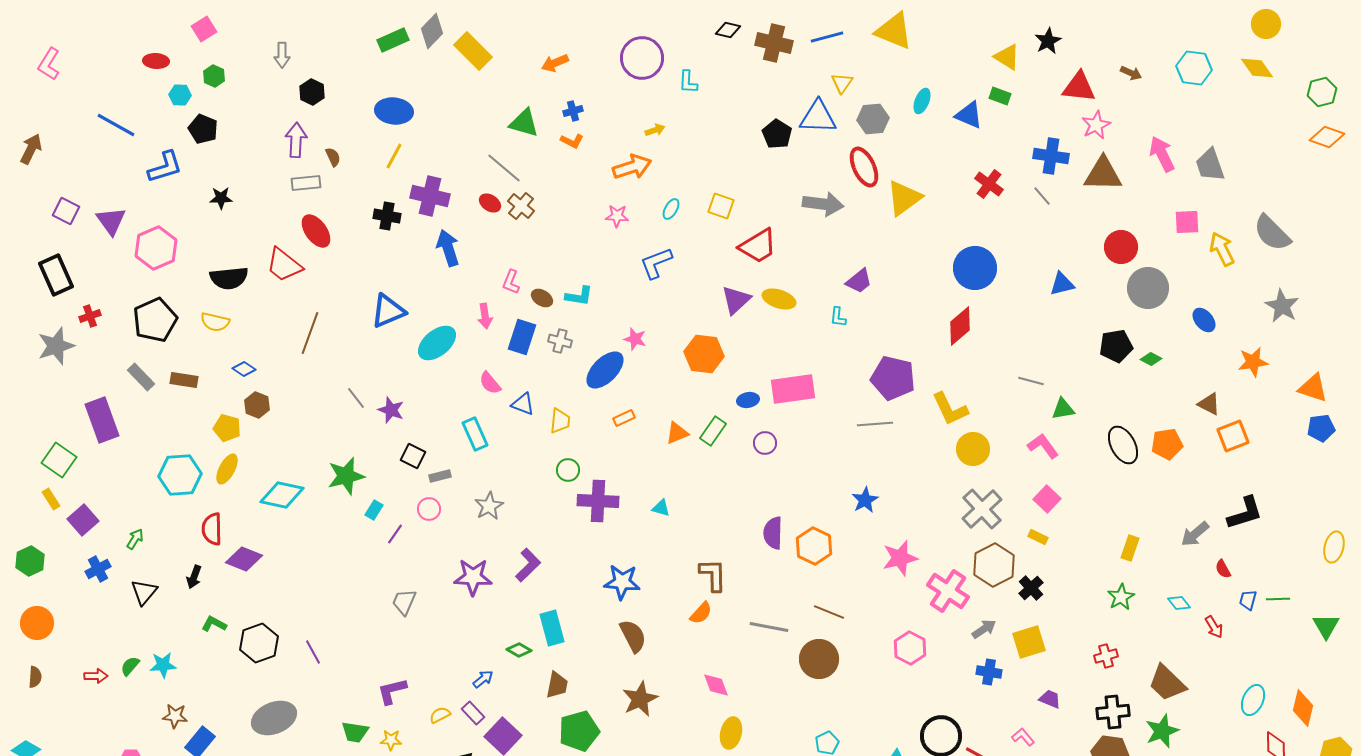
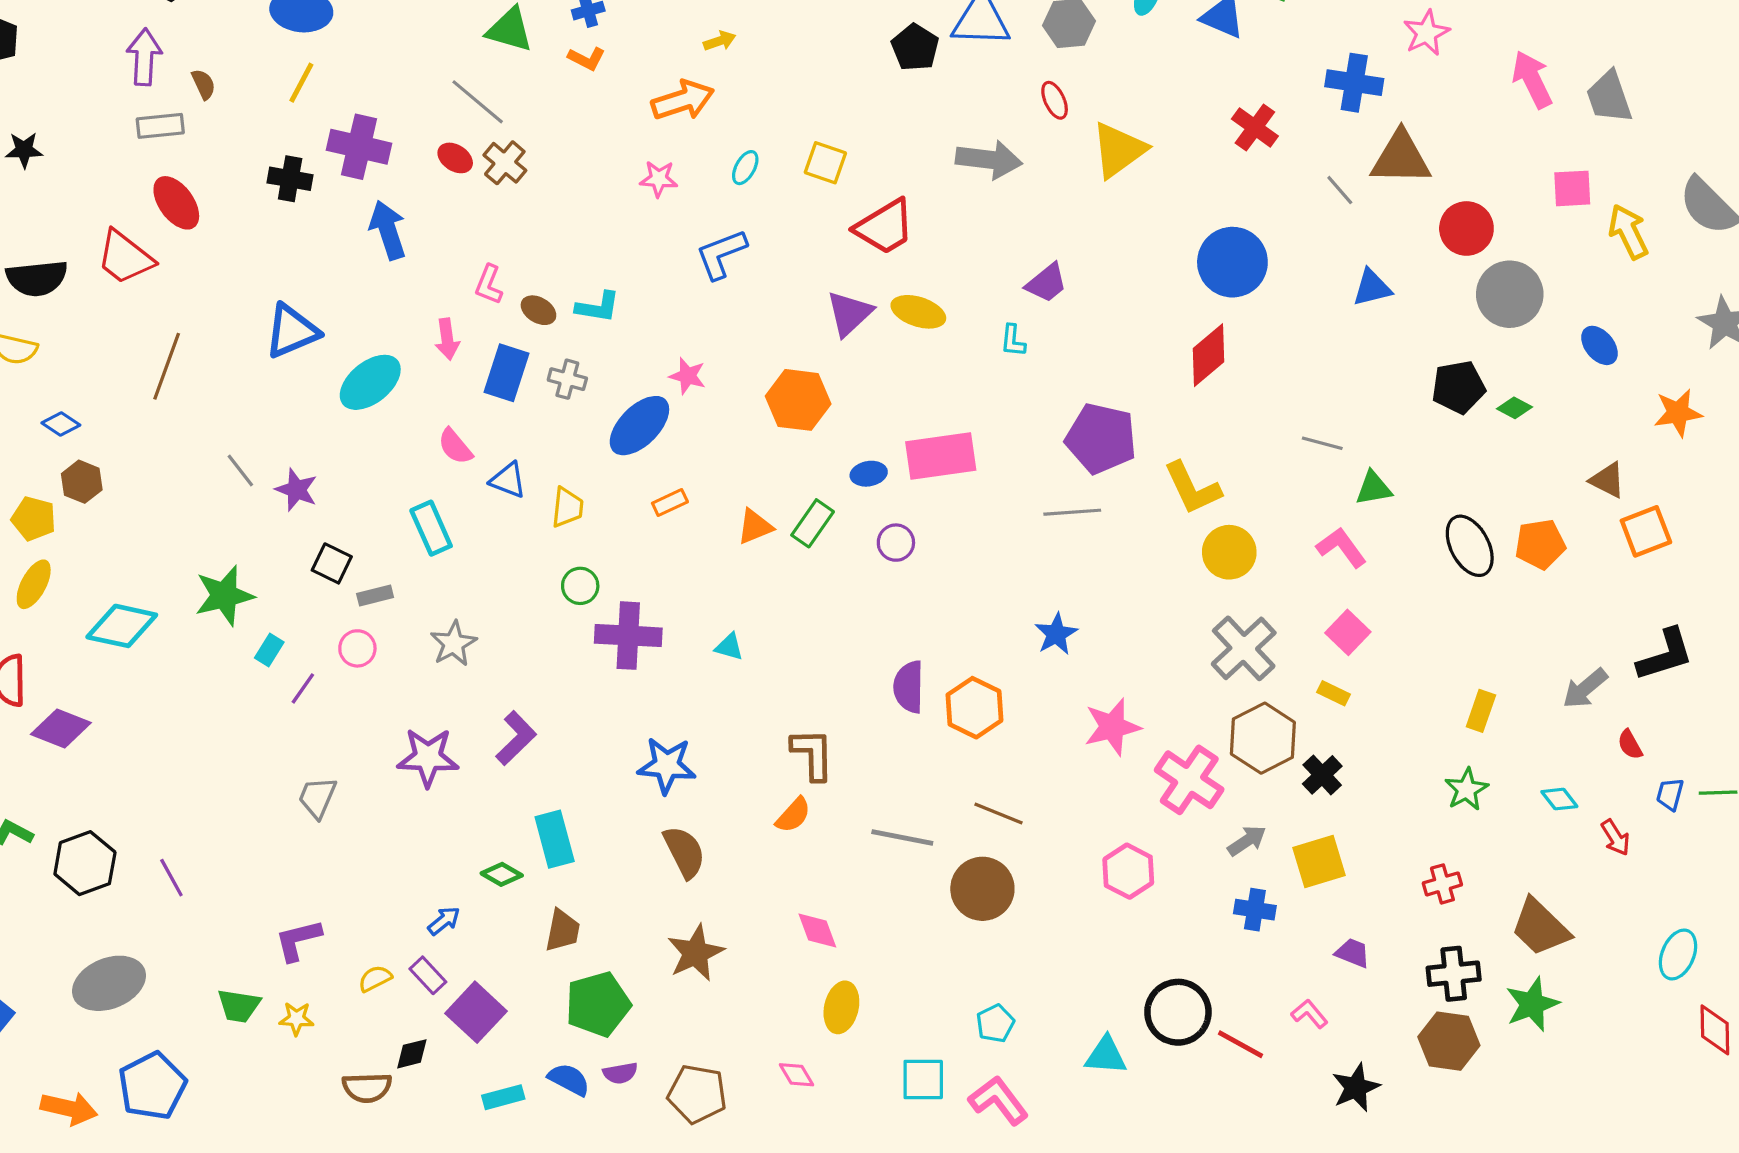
red ellipse: (864, 167) -> (1055, 100), size x0.6
brown triangle: (1103, 174) -> (1401, 158), moved
gray line: (1042, 196) -> (1340, 190), moved

